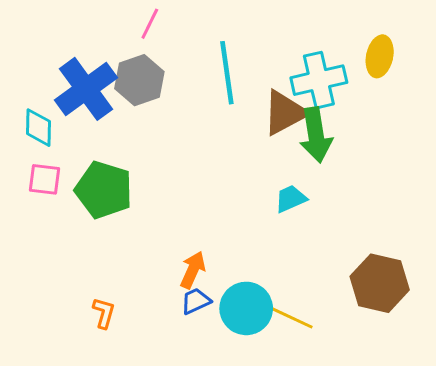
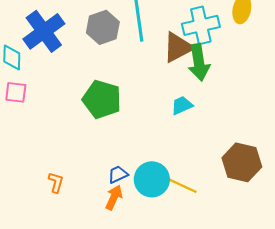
gray hexagon: (139, 80) -> (103, 27), moved
green pentagon: (104, 190) -> (102, 99), moved
orange arrow: (193, 270) -> (114, 197), moved

